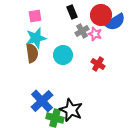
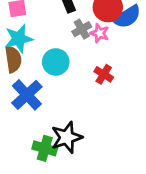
blue cross: (42, 101) -> (27, 95), moved
black star: (71, 110) -> (67, 137), turned 30

